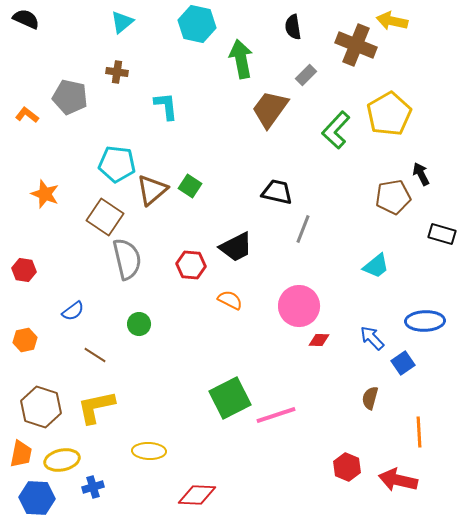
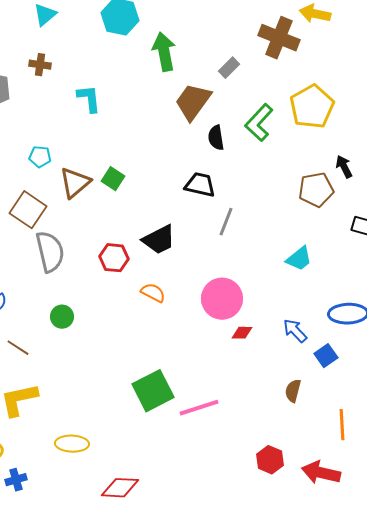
black semicircle: (293, 27) -> (216, 138), moved
cyan pentagon: (117, 164) -> (40, 157), size x0.6

